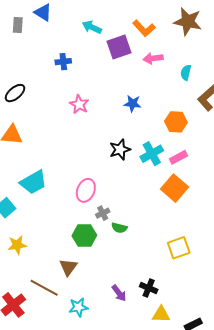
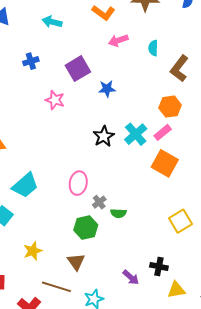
purple square: (119, 47) -> (78, 69), moved
orange hexagon: (176, 122) -> (170, 107), moved
yellow star: (17, 245) -> (33, 251), moved

